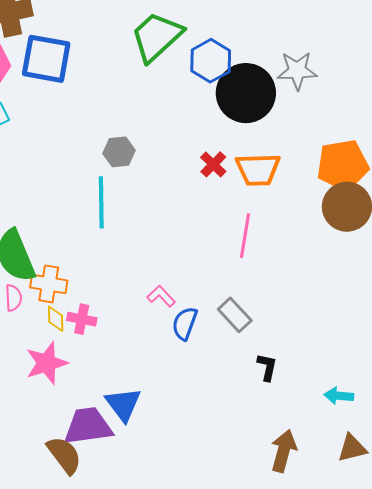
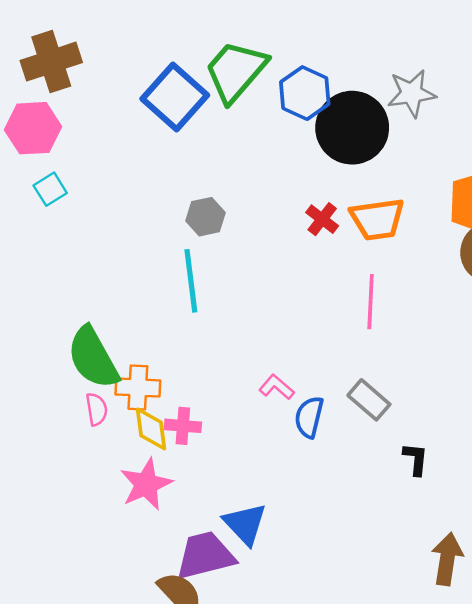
blue square: (46, 59) -> (175, 97), moved, turned 38
yellow diamond: (56, 319) -> (151, 429), size x1.4

